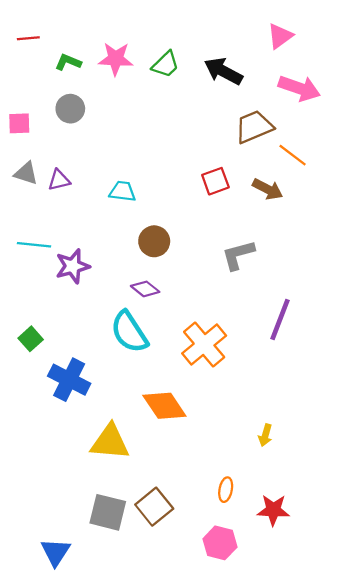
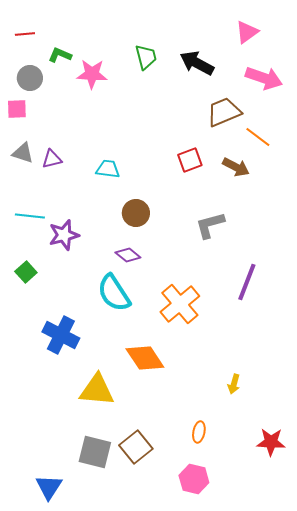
pink star: (116, 59) -> (92, 74), moved
green trapezoid: (166, 64) -> (146, 57), turned -60
gray circle: (70, 109) -> (30, 78), moved
green square: (31, 339) -> (26, 272), moved
red star: (273, 510) -> (271, 442), moved

